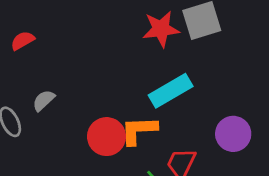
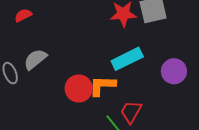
gray semicircle: (44, 100) -> (35, 59), size x1.4
purple circle: (233, 134) -> (174, 71), moved

